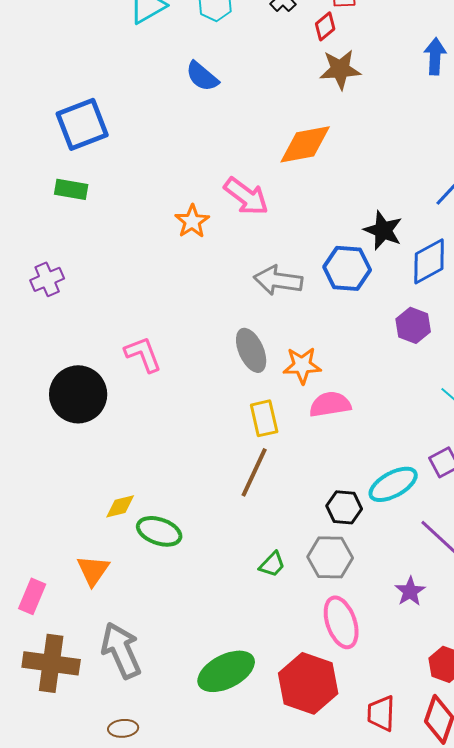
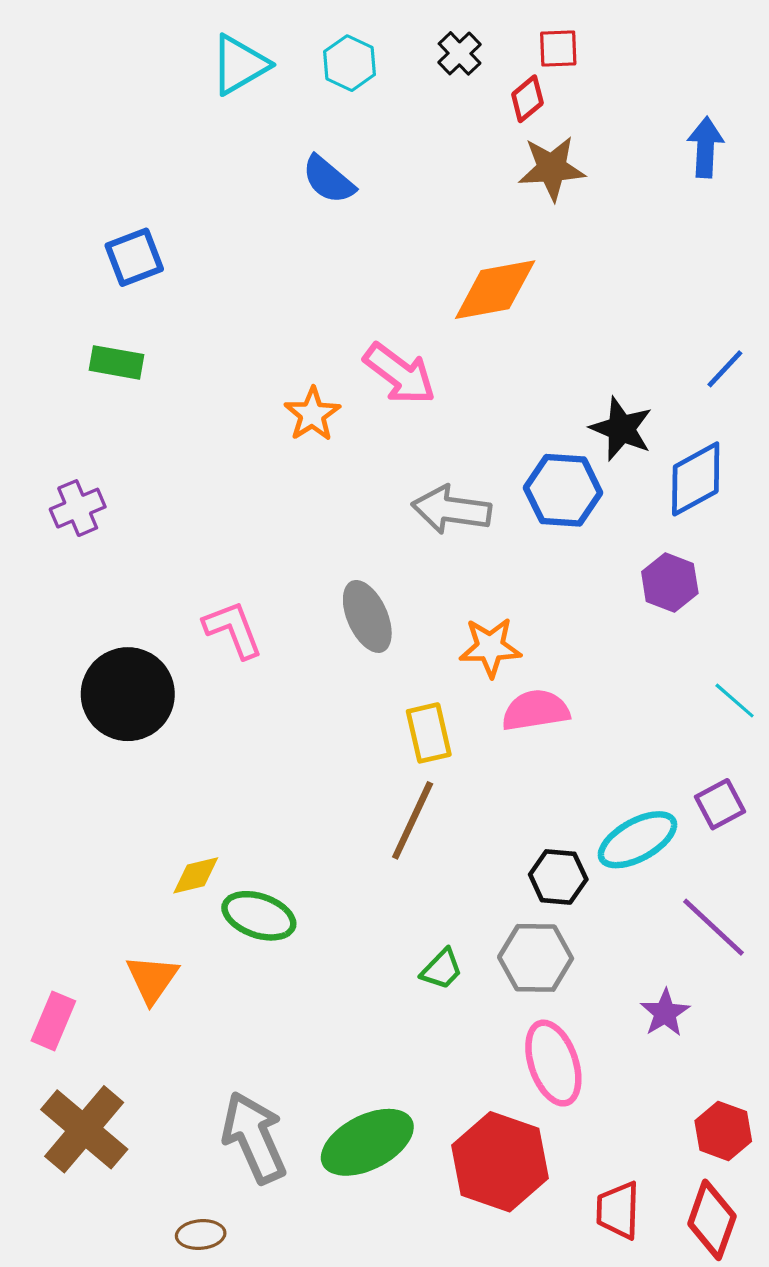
blue square: (82, 124) -> (134, 257), size x0.7
gray ellipse: (251, 350) -> (367, 616), moved
gray arrow: (121, 650) -> (254, 1137), moved
brown cross: (51, 663) -> (84, 1129), turned 32

